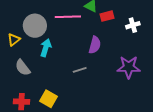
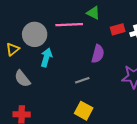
red rectangle: (107, 16) -> (118, 29), moved
yellow square: (48, 99) -> (84, 111), moved

